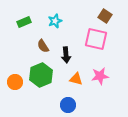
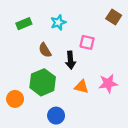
pink square: (96, 39) -> (87, 42), moved, size x0.6
orange circle: (15, 82) -> (15, 99), moved
blue circle: (68, 105) -> (56, 116), moved

